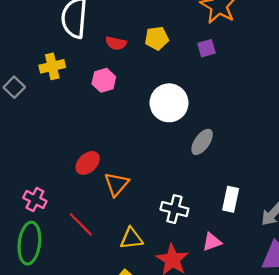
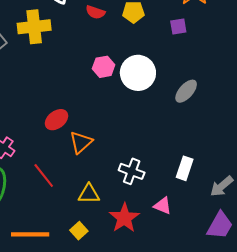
yellow cross: (52, 66) -> (34, 27), size x1.4
pink hexagon: (104, 80) -> (104, 67), moved
gray ellipse: (202, 142) -> (186, 91), moved
pink triangle: (212, 242) -> (163, 206), turned 36

